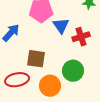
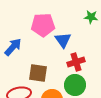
red cross: (81, 37) -> (76, 62), moved

